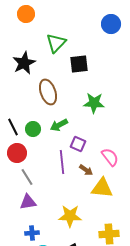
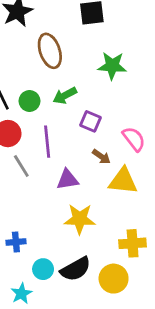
purple line: (62, 162) -> (47, 142), moved
purple triangle: (28, 202) -> (67, 180), moved
blue cross: (32, 233) -> (16, 242), moved

